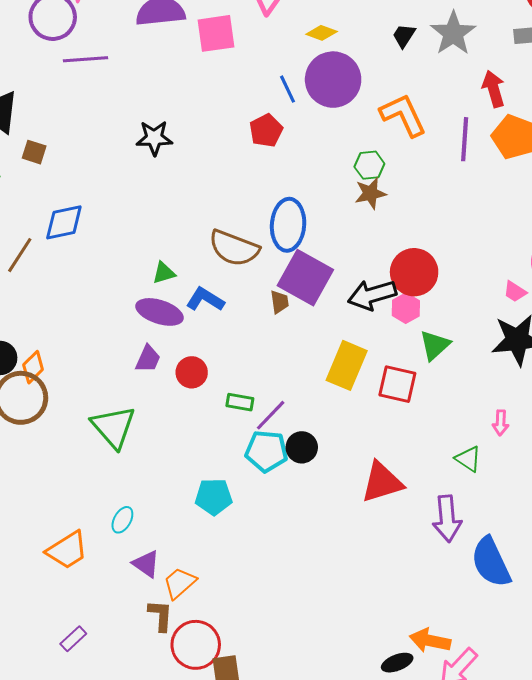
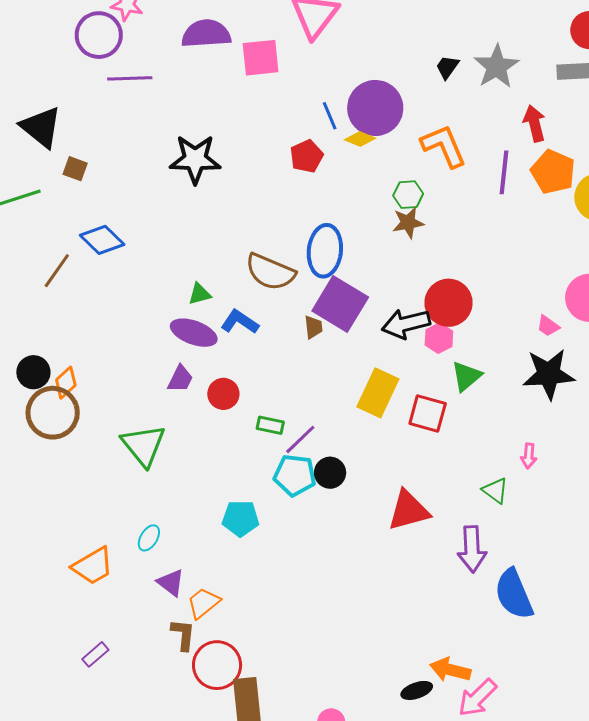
yellow diamond: (322, 33) -> (360, 139), moved
black star: (154, 138) -> (195, 159), size x1.4
blue diamond: (64, 222) -> (102, 240), turned 54

